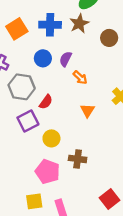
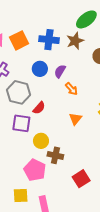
purple square: (28, 121) -> (21, 123), turned 30
brown cross: (78, 159) -> (55, 155), moved
red square: (109, 199) -> (81, 179), moved

